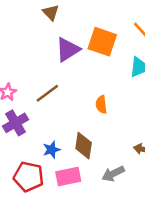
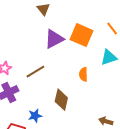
orange semicircle: (101, 105) -> (83, 74), moved
brown diamond: (84, 146) -> (61, 100), moved

